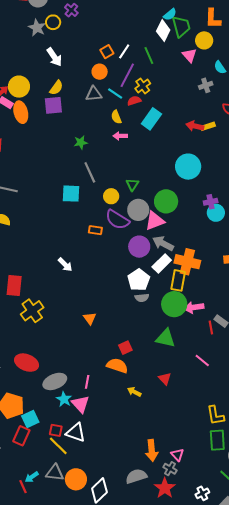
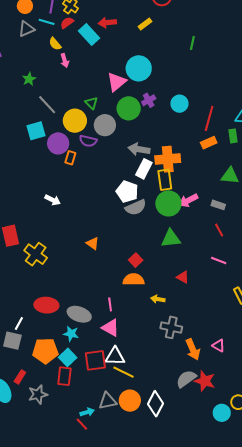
cyan rectangle: (151, 119) -> (89, 35), turned -60
red arrow: (195, 126) -> (107, 23), moved
pink arrow: (120, 136) -> (65, 61), turned -88
yellow circle: (111, 196) -> (75, 121), size x1.5
purple cross: (211, 202) -> (149, 100), moved
purple semicircle: (117, 220) -> (88, 141), size x0.7
pink triangle: (155, 221) -> (116, 82), moved
orange rectangle: (95, 230) -> (70, 158), turned -64
purple circle: (139, 247) -> (58, 143), moved
gray semicircle: (142, 298) -> (136, 207), size x1.5
red line: (211, 327) -> (219, 230), moved
pink line: (202, 361) -> (219, 261), moved
gray ellipse: (55, 381) -> (79, 314), turned 60
cyan star: (64, 399) -> (71, 334), moved
red square: (56, 430) -> (95, 360), size x1.6
yellow line: (58, 446) -> (123, 372), moved
gray cross: (170, 469) -> (171, 327), moved, size x1.5
cyan arrow: (32, 477) -> (87, 412), turned -144
red star: (165, 488) -> (205, 381), moved

